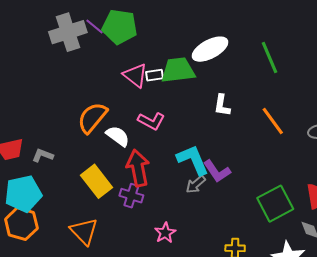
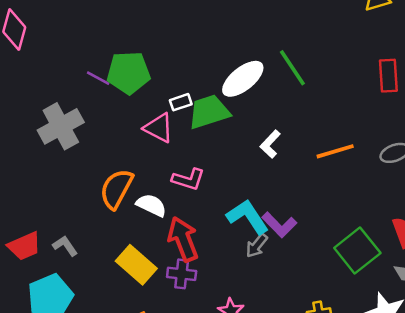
gray cross: (68, 32) -> (61, 126), moved
green line: (269, 57) -> (292, 68), moved
white rectangle: (154, 75) -> (181, 102), moved
white L-shape: (222, 105) -> (270, 144), turned 45
orange line: (273, 121) -> (335, 151), turned -60
gray L-shape: (43, 155) -> (65, 246), turned 45

